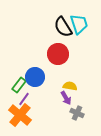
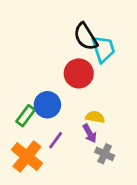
cyan trapezoid: (79, 24) -> (103, 49), moved
purple line: (24, 99) -> (56, 140), moved

